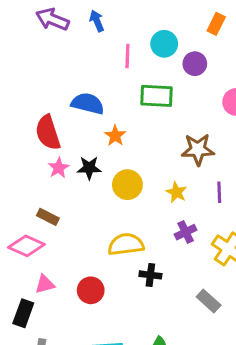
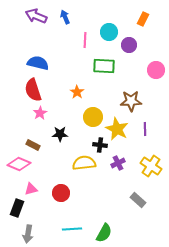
blue semicircle: (88, 103) -> (38, 63), moved
black star: (89, 168) -> (60, 134), moved
yellow circle: (127, 185) -> (93, 117), moved
yellow star: (176, 192) -> (117, 129), size x1.6
purple cross: (186, 232) -> (118, 163), moved
black cross: (150, 275) -> (100, 145), moved

